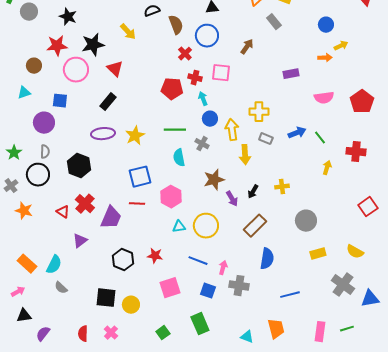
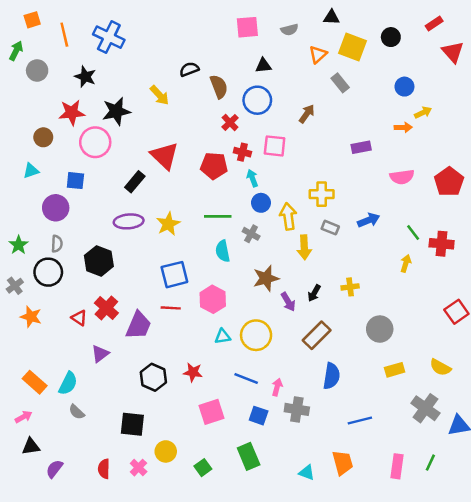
red triangle: (115, 69) -> (165, 156), moved, size x1.4
green line: (320, 138) -> (413, 233), moved
yellow circle: (131, 305) -> (166, 451), moved
green line: (347, 329) -> (430, 463), turned -48

